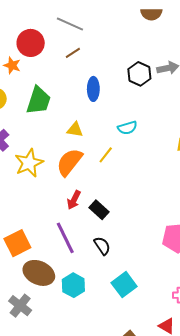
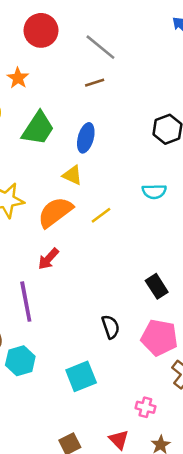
red circle: (31, 43) -> (41, 30), moved
blue ellipse: (93, 89) -> (86, 138), moved
cyan semicircle: (127, 128) -> (154, 191), moved
black rectangle: (99, 210) -> (157, 286), moved
black semicircle: (102, 246) -> (111, 327), moved

